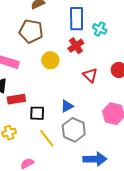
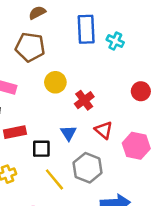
red cross: (76, 46) -> (84, 100), moved
red triangle: (90, 75) -> (104, 130), moved
blue triangle: (67, 106) -> (68, 133), moved, turned -32

